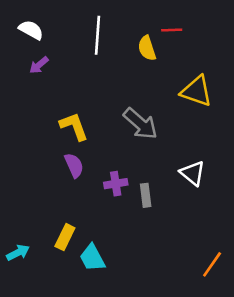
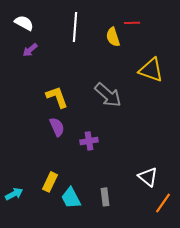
white triangle: (193, 173) -> (148, 177), moved
gray rectangle: (146, 195) -> (105, 197), moved

